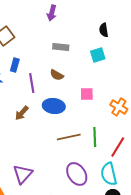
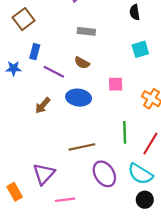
cyan square: (98, 55) -> (140, 49), moved
purple line: (32, 83) -> (54, 72), turned -54
brown line: (69, 137) -> (82, 147), moved
cyan semicircle: (109, 174) -> (140, 174), turned -45

